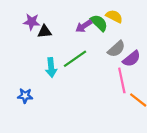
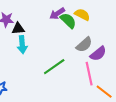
purple arrow: (84, 26) -> (57, 14), moved
green line: (75, 59) -> (54, 67), moved
cyan arrow: (51, 67) -> (22, 45), moved

